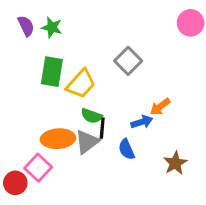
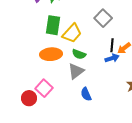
black line: (102, 128) -> (112, 45), moved
orange ellipse: (58, 139) -> (51, 54), moved
blue semicircle: (127, 149) -> (86, 94), moved

